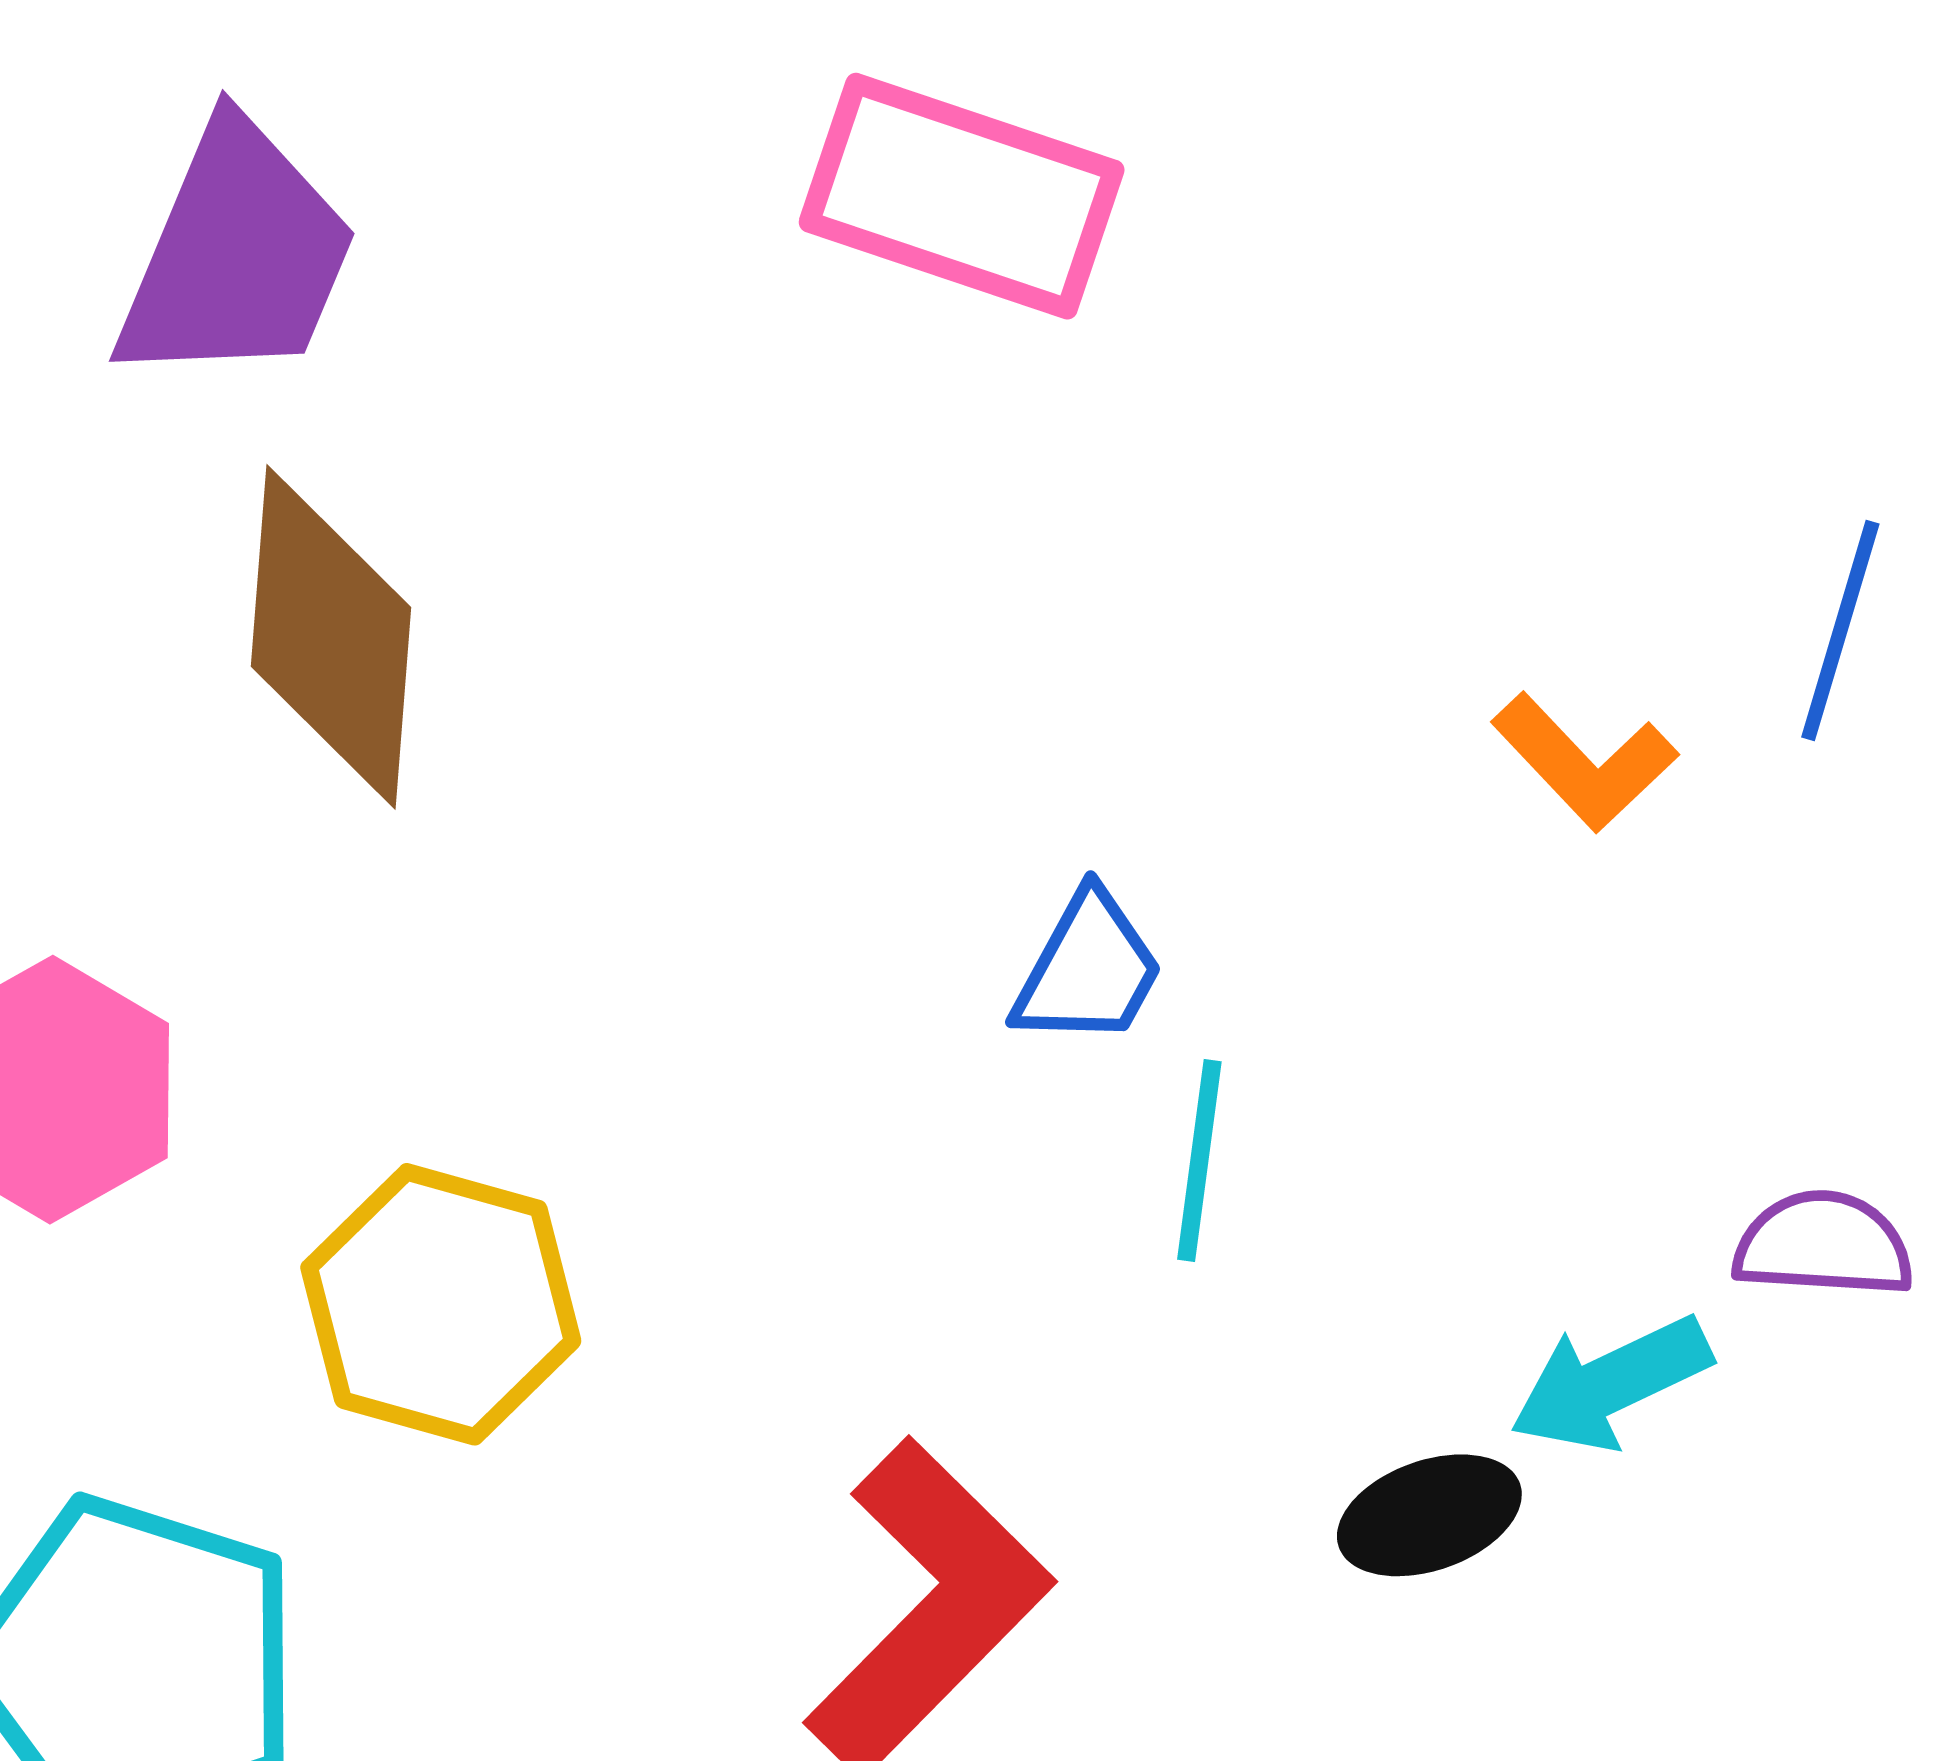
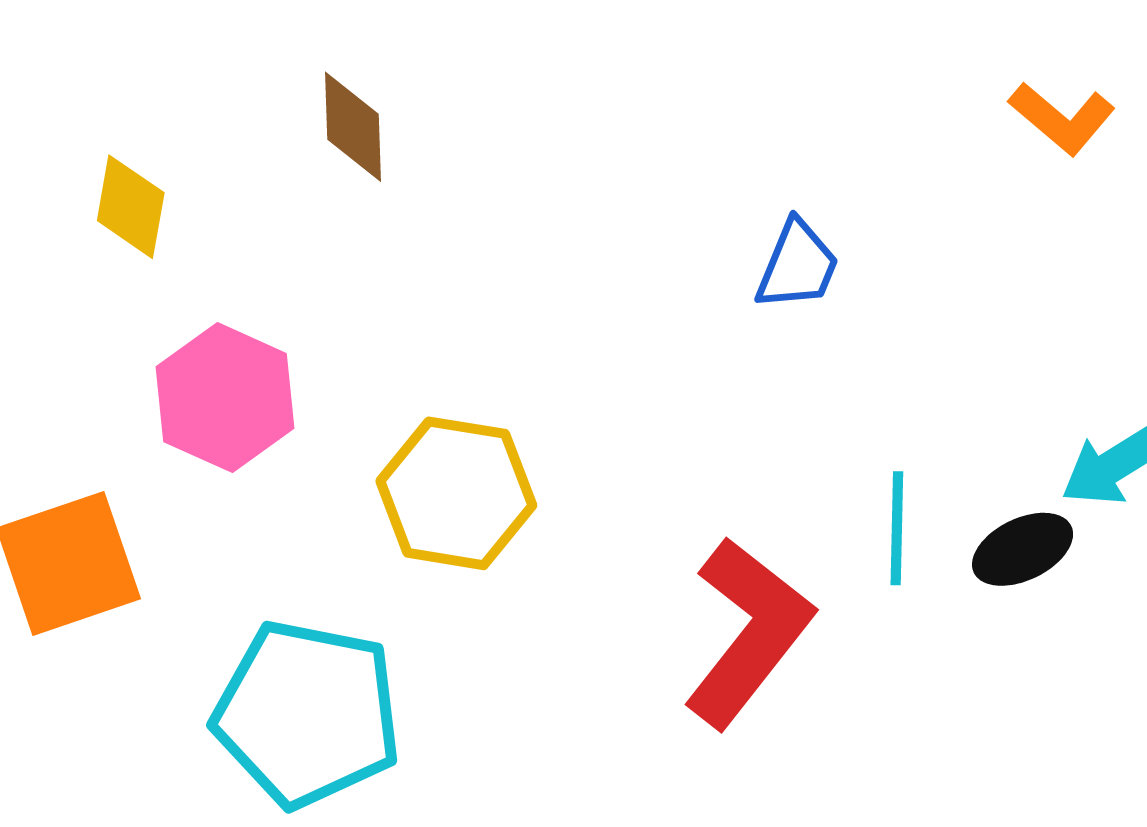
brown diamond: (331, 637) -> (353, 127), size x0.6
cyan line: (1199, 1161) -> (897, 528), moved

